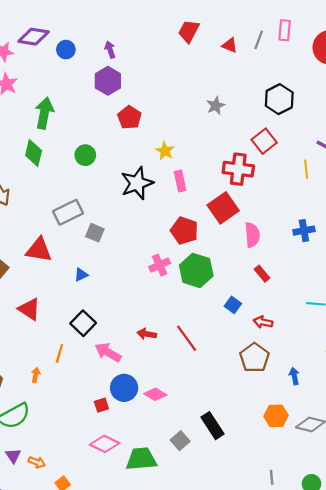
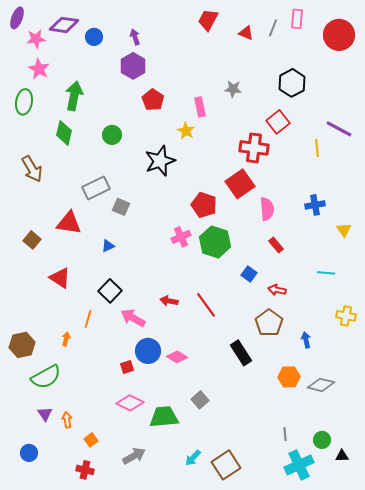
gray star: (216, 106) -> (233, 89), turned 30
pink rectangle: (180, 181) -> (200, 107), moved
black rectangle: (212, 426) -> (241, 353), moved
orange arrow: (37, 462) -> (67, 420), turned -119

